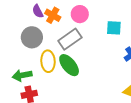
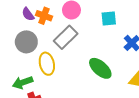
green ellipse: (69, 65) -> (100, 68), moved

